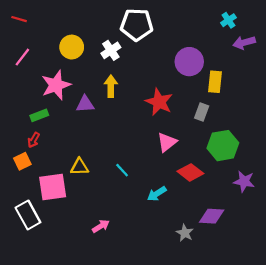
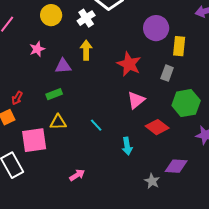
pink star: (56, 85) -> (37, 49), size x0.6
green rectangle: (39, 115) -> (54, 94), moved
cyan arrow: (157, 194) -> (127, 146), turned -66

